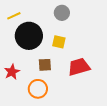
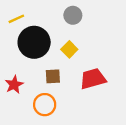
yellow square: (59, 42) -> (69, 49), turned 32

